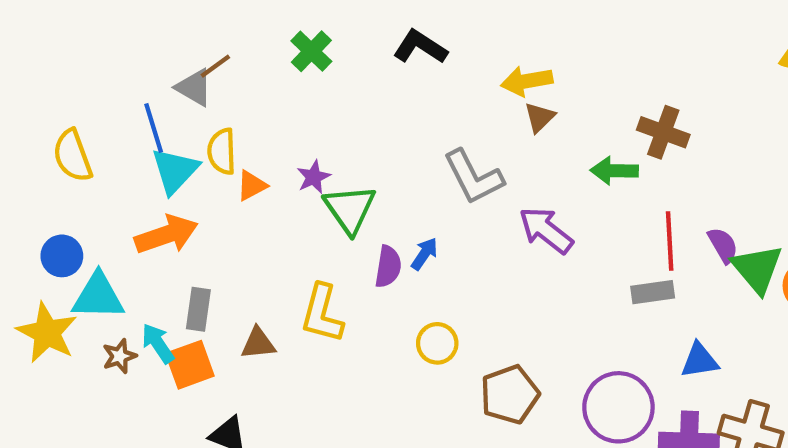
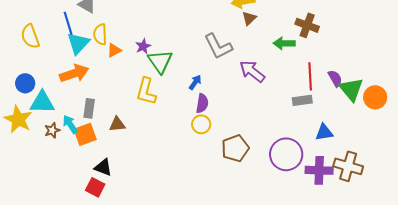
purple semicircle: (388, 267) -> (202, 103), moved
yellow L-shape: (322, 314) -> (146, 91), moved

